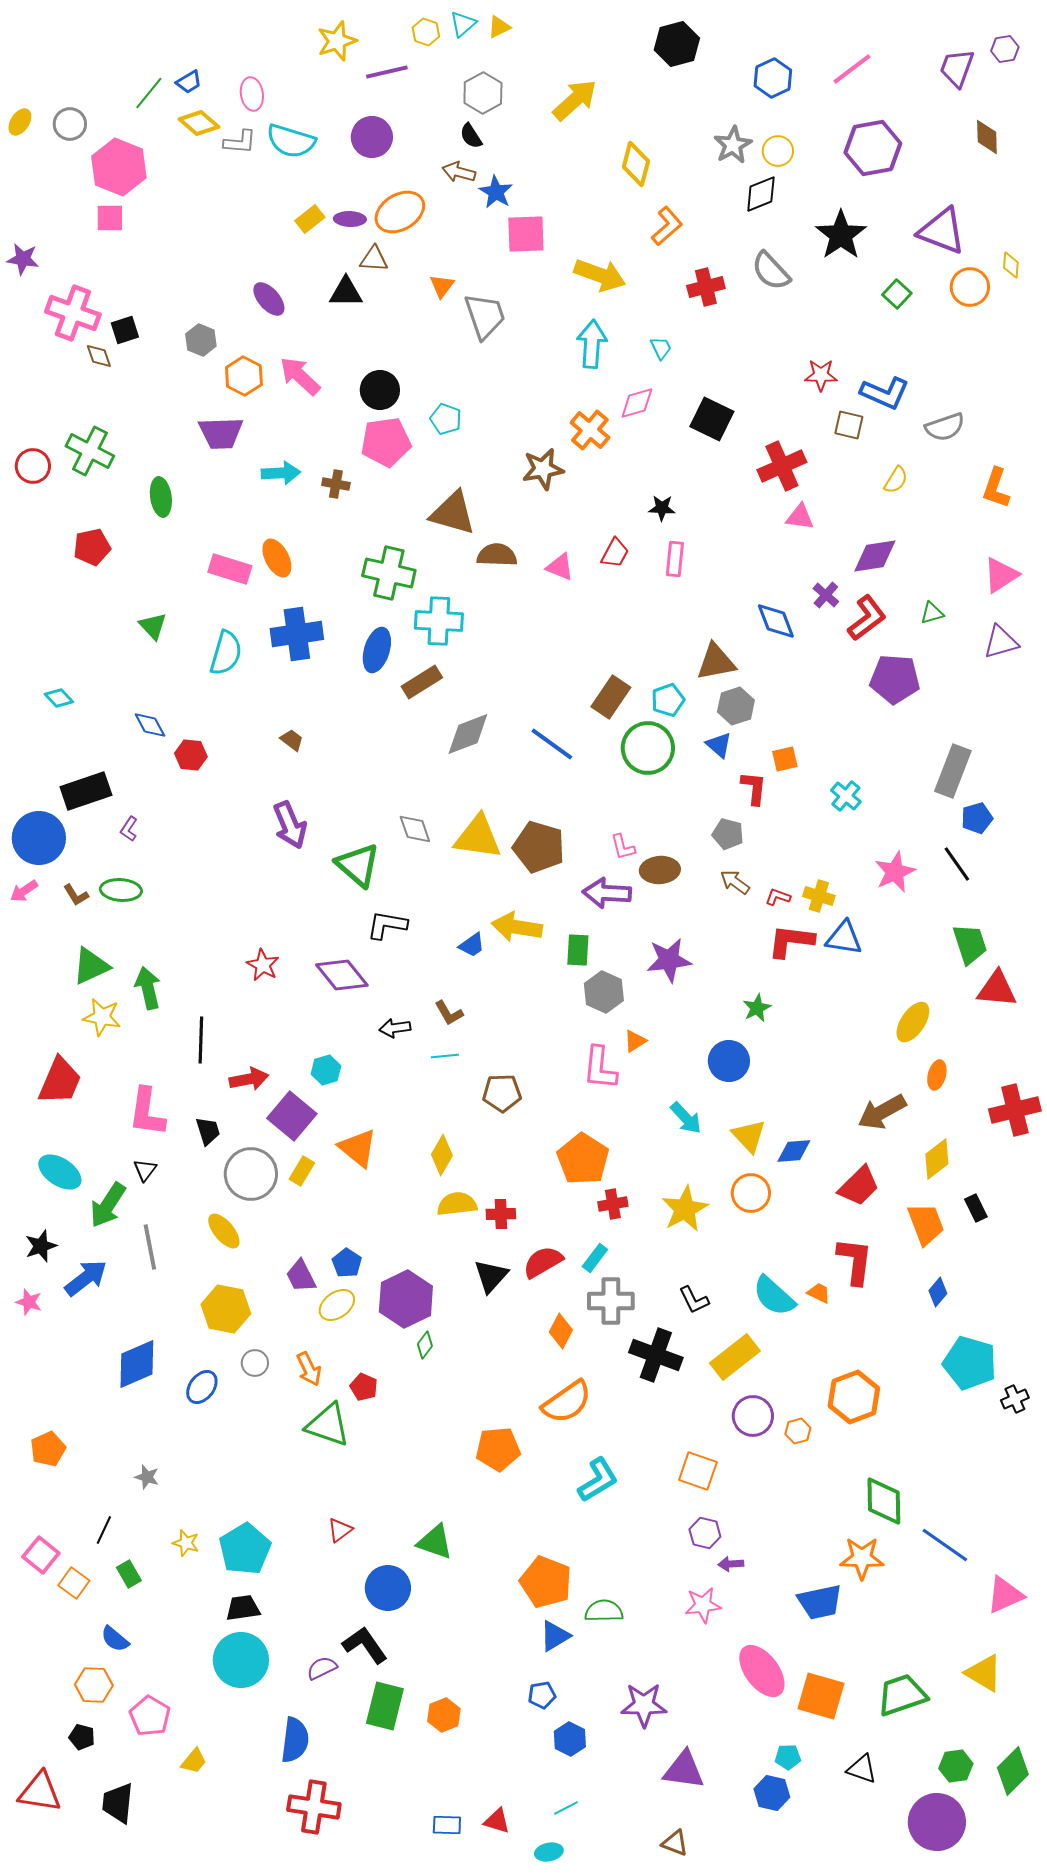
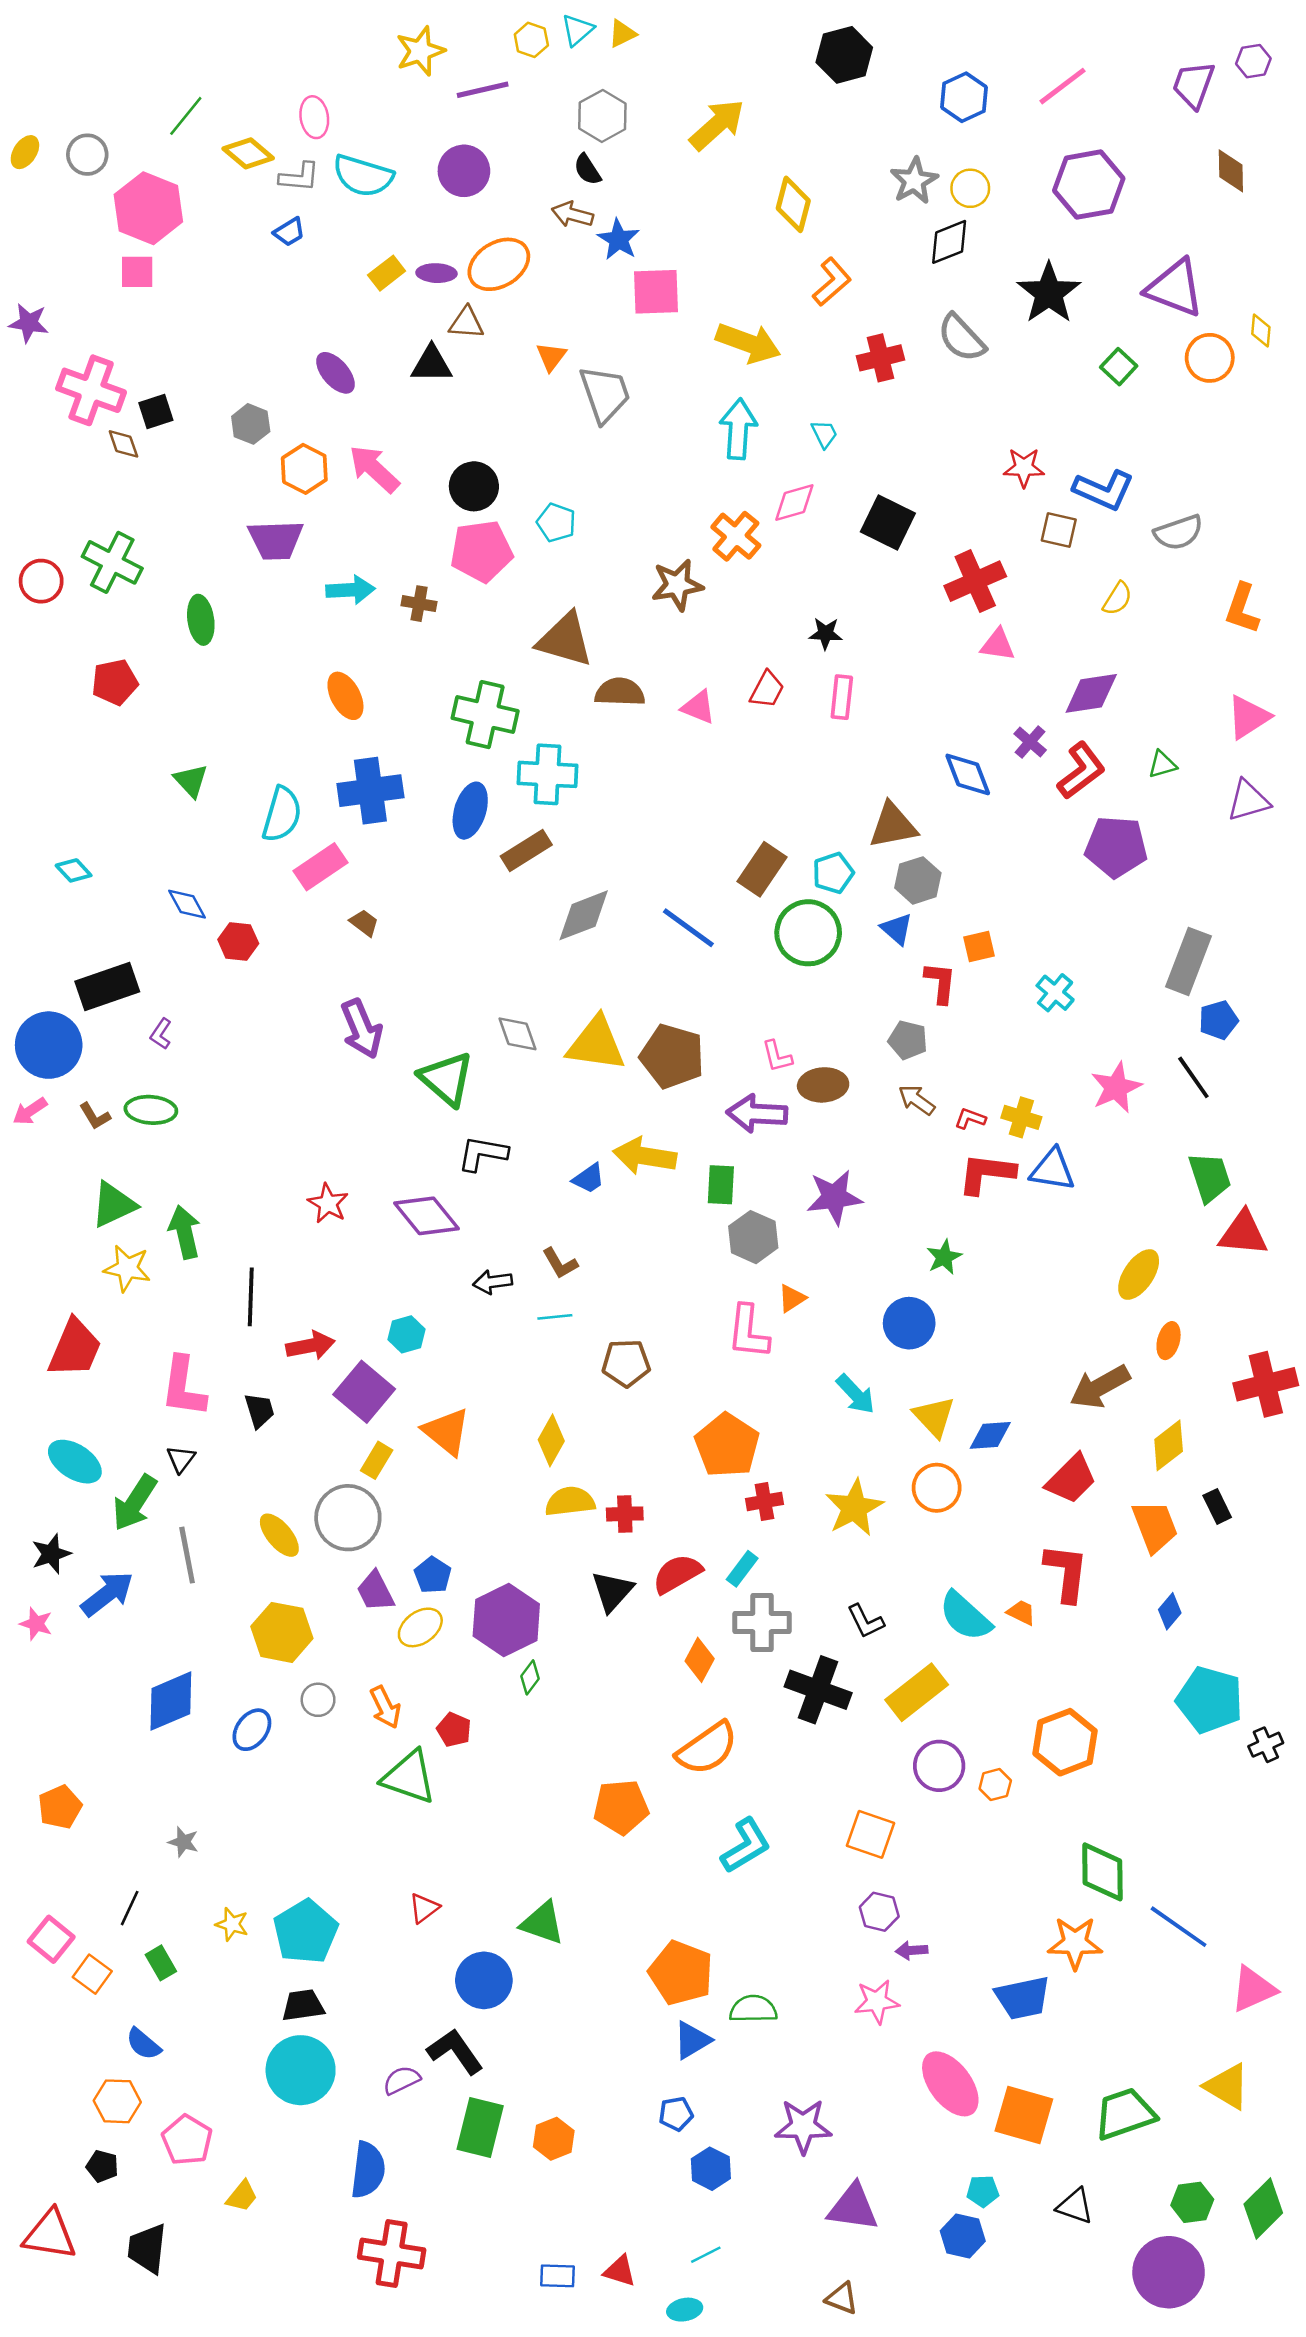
blue trapezoid: (189, 82) -> (289, 232), moved
pink rectangle: (230, 569) -> (321, 867), moved, turned -51
gray circle: (251, 1174) -> (348, 1518), moved

